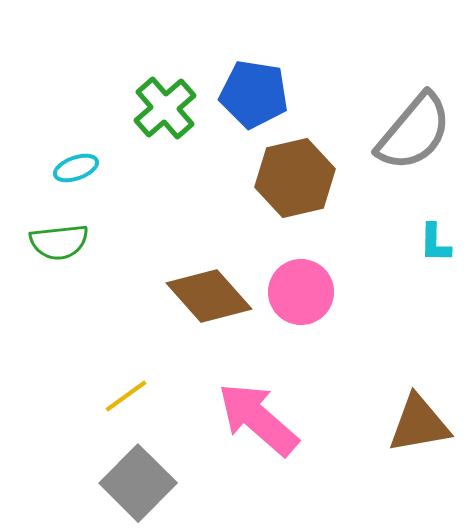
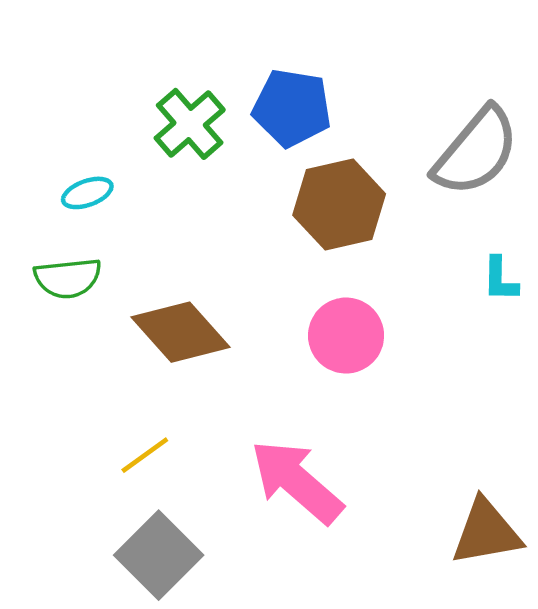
brown diamond: (209, 296) -> (180, 332), moved
brown triangle: (419, 424) -> (486, 532), moved

